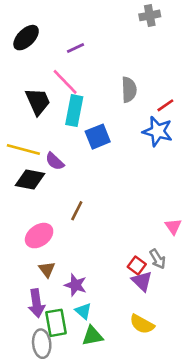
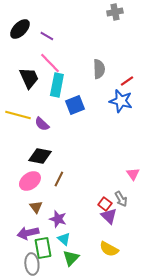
purple line: (76, 48) -> (47, 36), moved, turned 56
black diamond: (30, 180) -> (40, 156), moved
brown line: (77, 211) -> (59, 179), moved
purple arrow: (36, 303) -> (28, 233), turned 85
green triangle: (92, 336) -> (71, 258), turned -36

